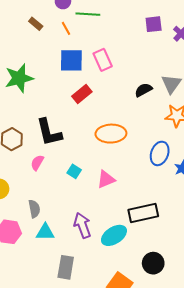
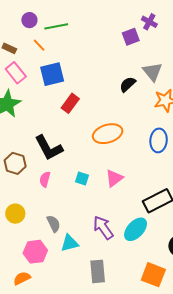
purple square: (154, 24) -> (131, 37), moved
pink rectangle: (103, 60) -> (16, 73), moved

